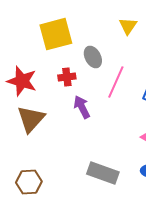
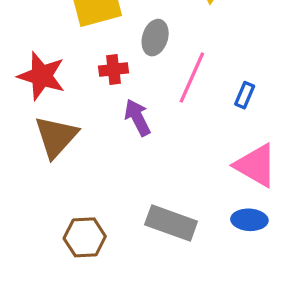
gray ellipse: (93, 57) -> (155, 38), turned 45
brown hexagon: (29, 182) -> (85, 237), moved

